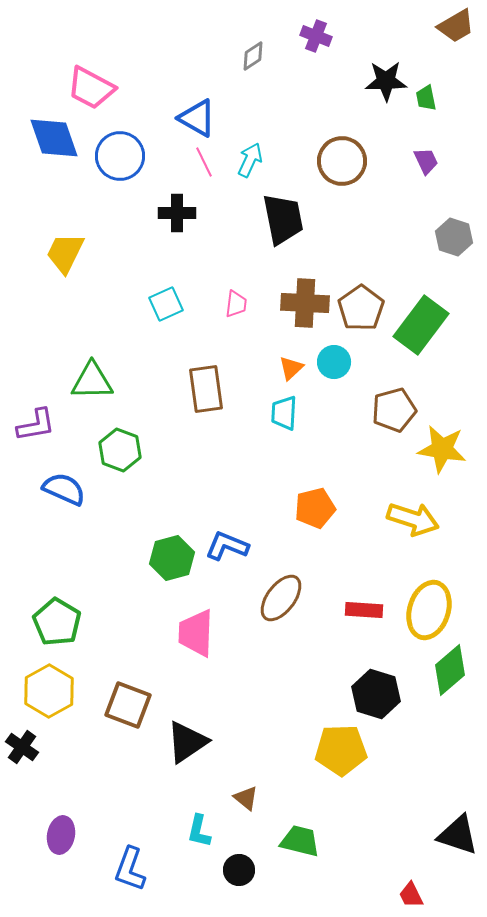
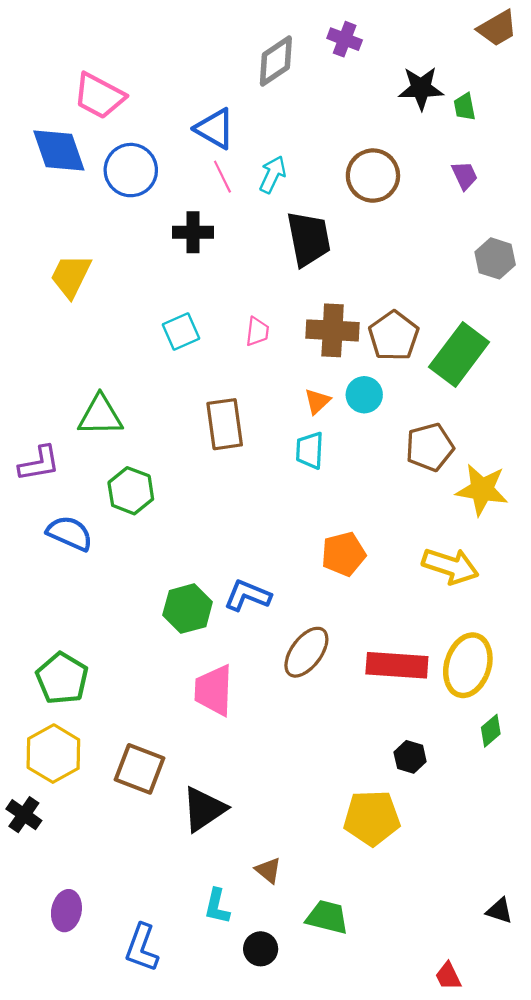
gray diamond: (253, 56) -> (276, 61), size x1.6
red rectangle: (364, 610) -> (397, 665), size x1.5
green diamond: (450, 670) -> (491, 731), size x0.6
black hexagon: (376, 694) -> (410, 757), size x0.6
black triangle: (458, 835) -> (499, 911), size x0.6

